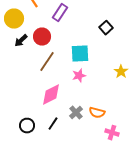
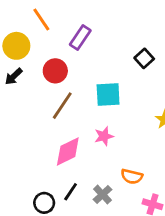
black arrow: (21, 41) -> (14, 76), moved
pink star: (79, 76) -> (104, 136), moved
gray cross: (76, 113) -> (103, 195), moved
black circle: (27, 126) -> (44, 203), moved

